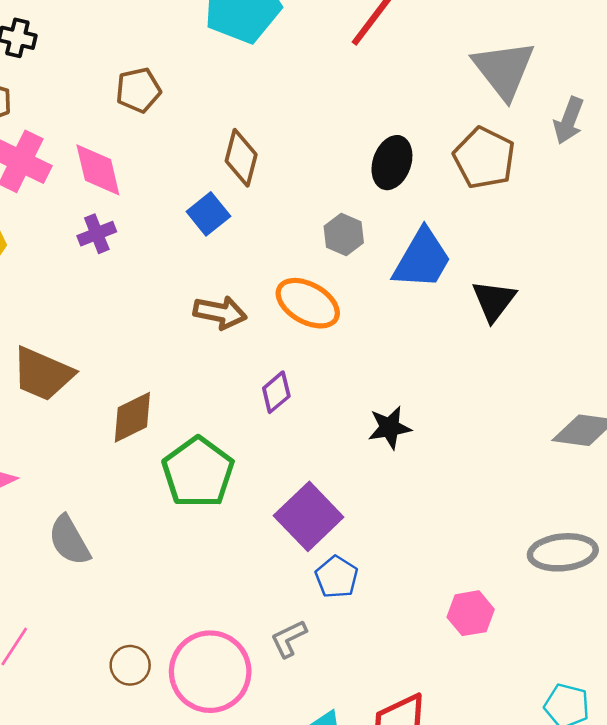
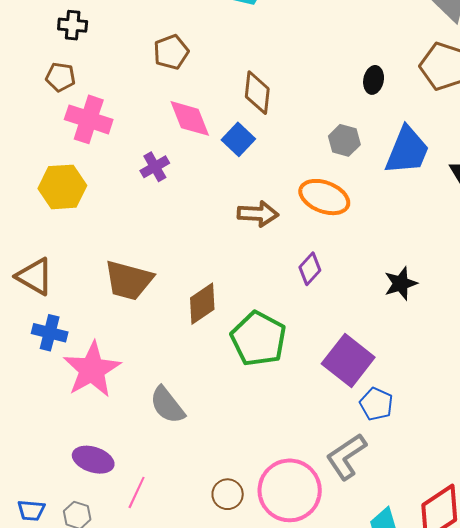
black ellipse: (392, 163) -> (374, 80), size x0.7
pink diamond: (98, 170) -> (190, 118), moved
gray L-shape: (289, 639) -> (346, 456), size x1.5

